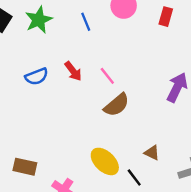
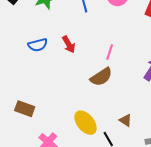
pink line: (107, 76) -> (110, 52), moved, turned 49
brown rectangle: (25, 167) -> (25, 109), moved

